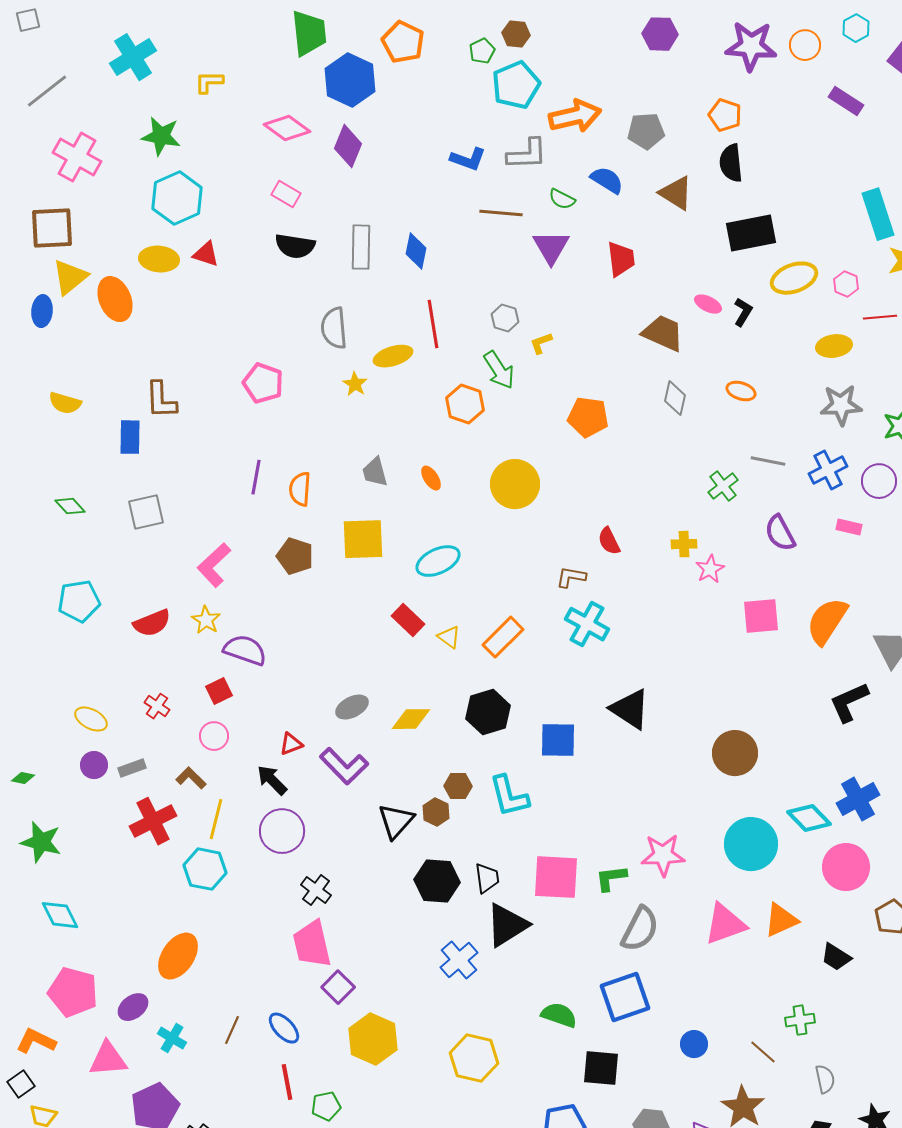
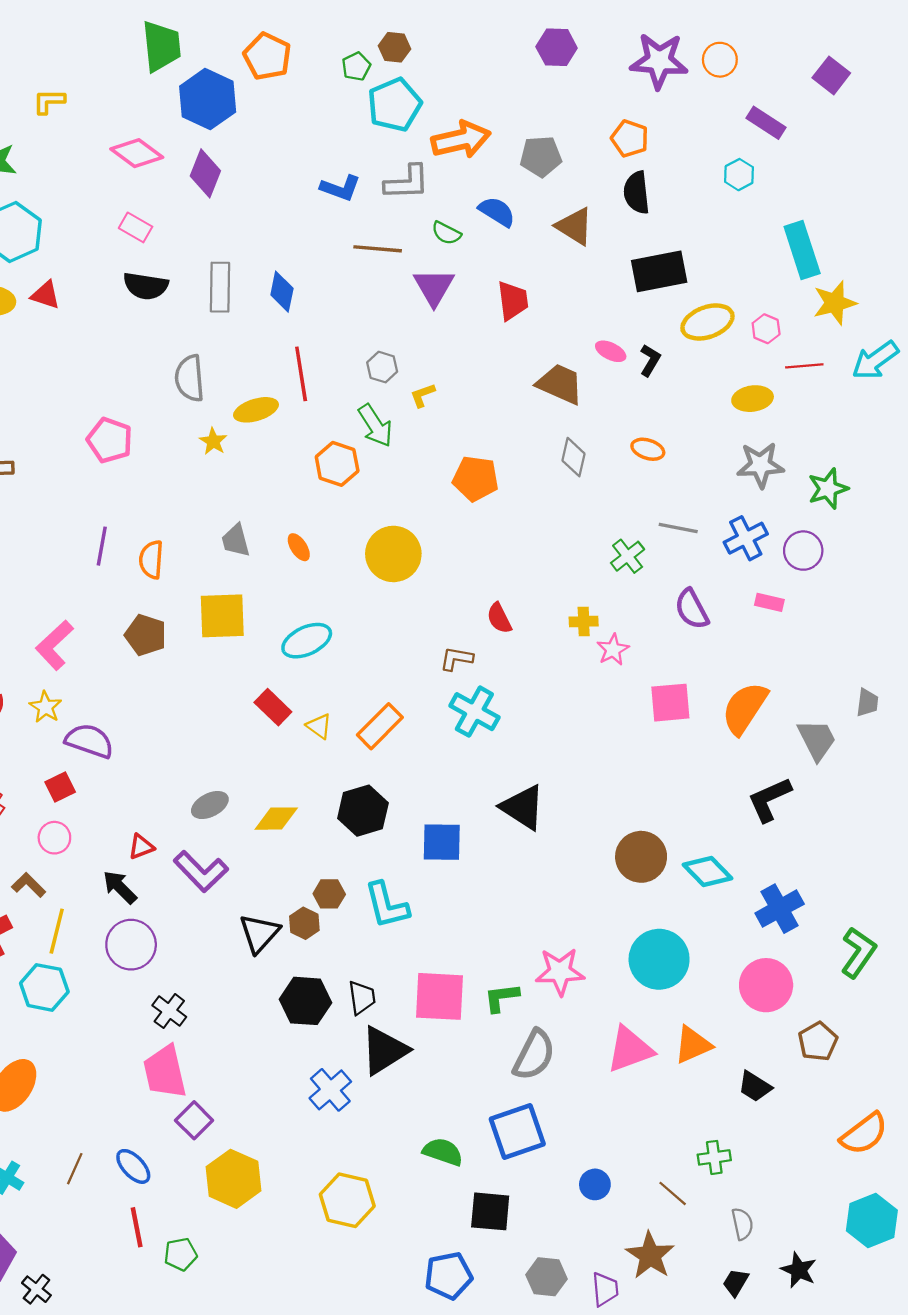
cyan hexagon: (856, 28) -> (739, 175), moved
cyan diamond: (809, 818) -> (707, 871), moved

